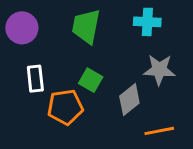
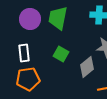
purple circle: (22, 28) -> (30, 19), moved
orange pentagon: (65, 107) -> (28, 79), moved

